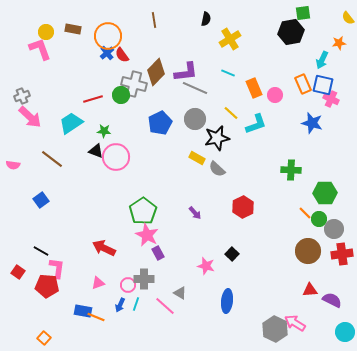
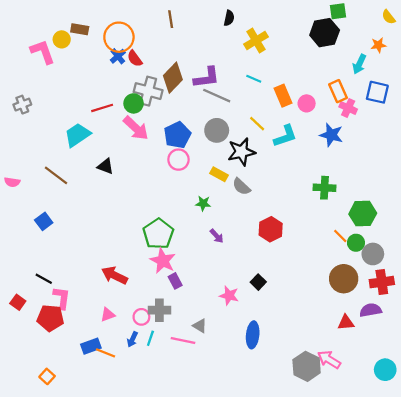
yellow circle: (46, 32) -> (62, 39), moved
blue square: (323, 85) -> (377, 92), moved
pink cross: (331, 99) -> (348, 108), moved
pink arrow: (30, 117) -> (136, 128), moved
blue star: (312, 123) -> (331, 135), moved
green star: (104, 131) -> (203, 203), moved
pink circle: (116, 157) -> (178, 160), moved, size x0.7
purple semicircle: (332, 300) -> (371, 310), moved, turned -36
pink line: (165, 306) -> (183, 340), turned -30
blue rectangle: (83, 311) -> (91, 346), turned -30

